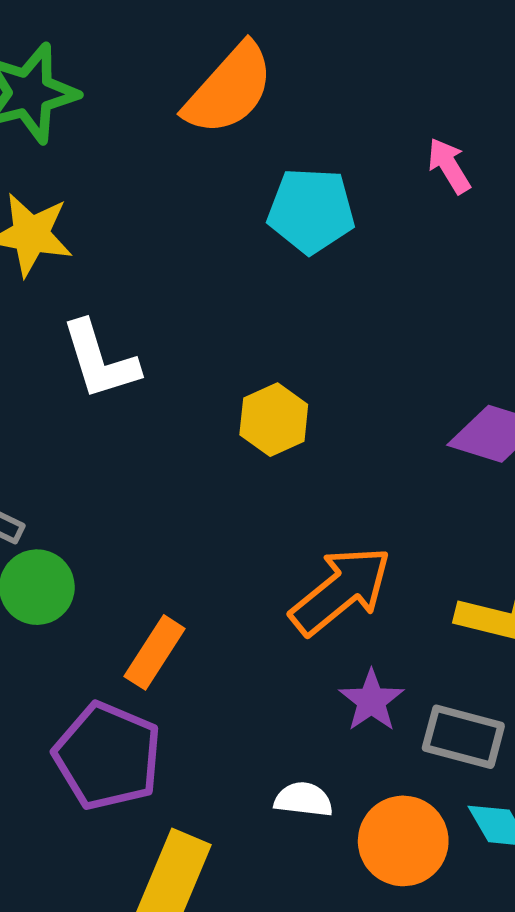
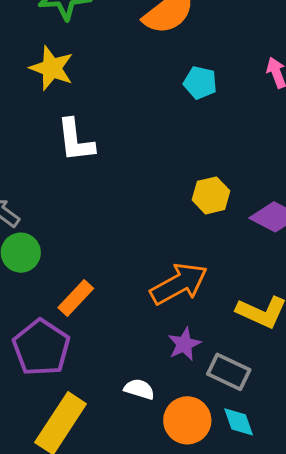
cyan pentagon: (311, 211) -> (200, 83), size x0.7
yellow hexagon: (274, 420) -> (211, 195), moved

